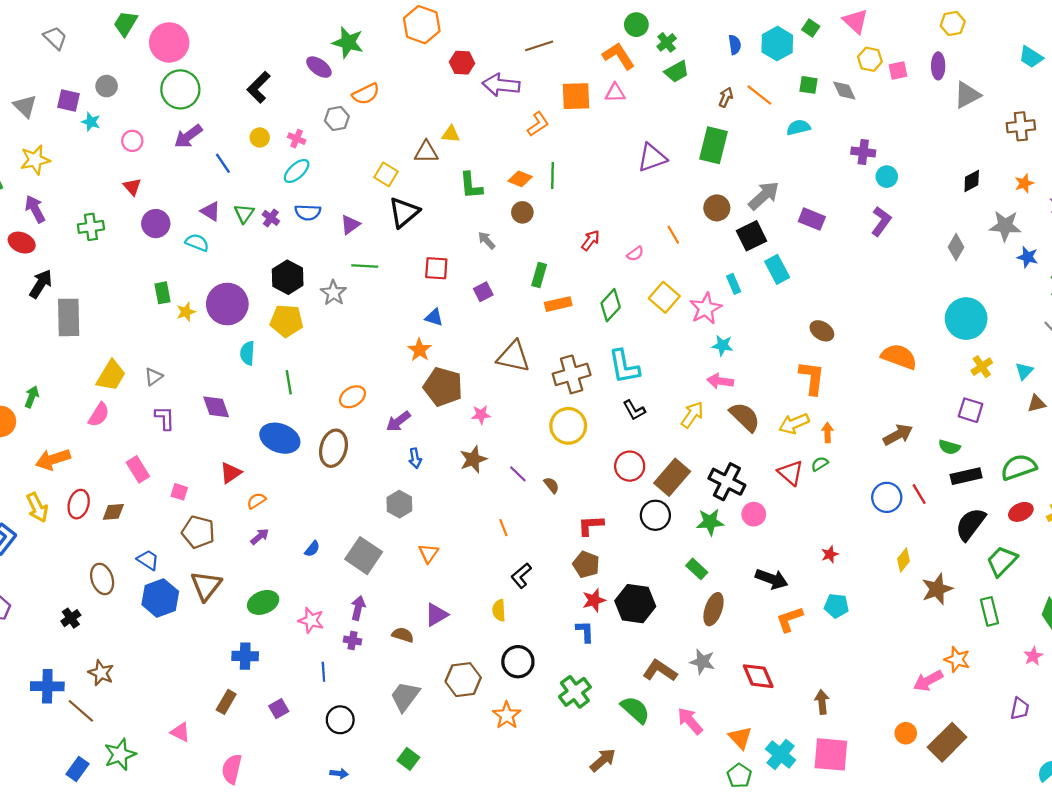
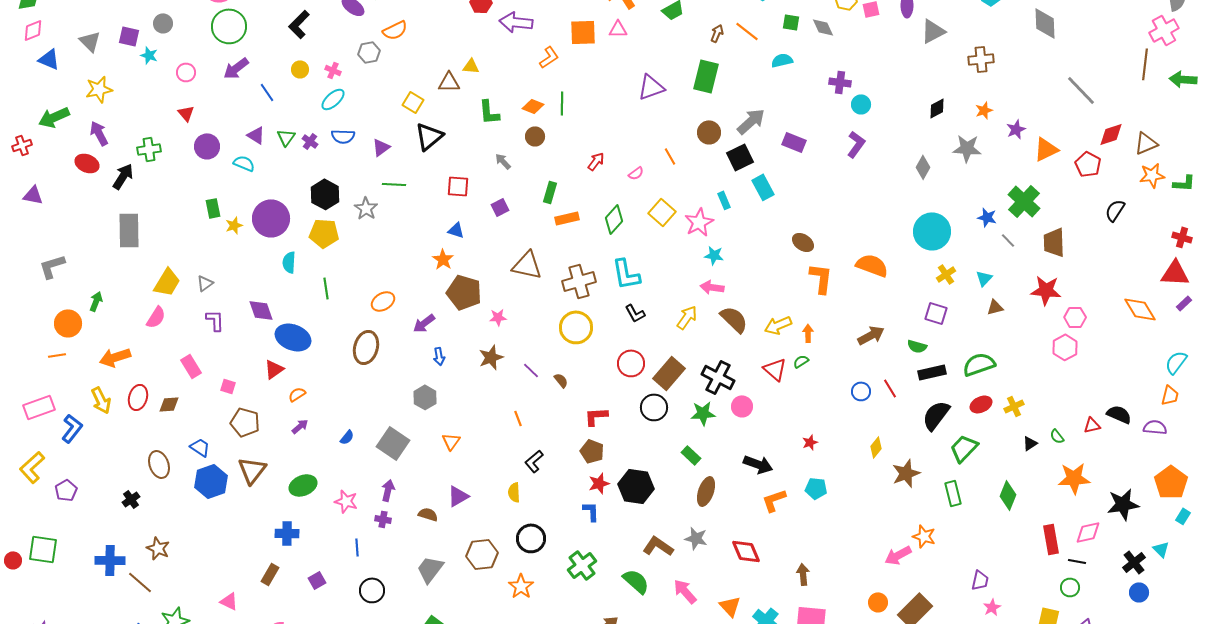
blue star: (1028, 257) -> (987, 217), moved
black arrow: (41, 284) -> (123, 176), moved
orange L-shape: (812, 378) -> (821, 278), moved
blue ellipse: (280, 438) -> (293, 337), moved
blue circle: (887, 497) -> (861, 391), size x0.7
pink star: (1033, 656) -> (992, 607), moved

